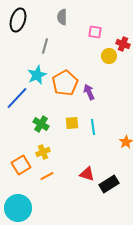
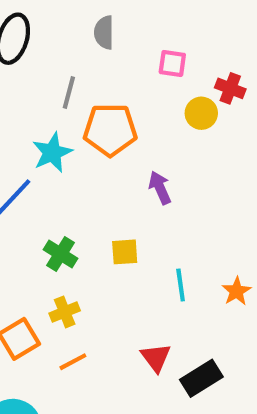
orange pentagon: (65, 83) -> (110, 130), moved, turned 30
cyan line: (93, 127) -> (181, 285), moved
red triangle: (87, 174) -> (156, 358), turned 35

